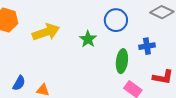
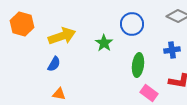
blue cross: (147, 46) -> (172, 50), moved
blue semicircle: (19, 83) -> (54, 64), moved

